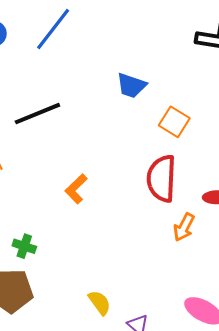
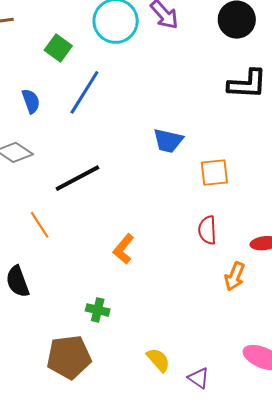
orange square: (174, 122) -> (214, 172), turned -32
red semicircle: (161, 178) -> (207, 230), size x0.6
green cross: (24, 246) -> (98, 310), moved

